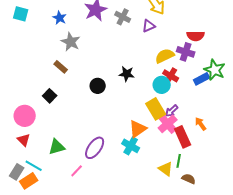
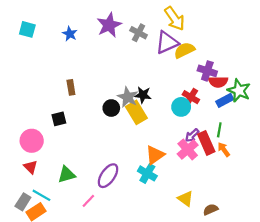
purple triangle: (149, 26) -> (167, 43), size x1.6
red semicircle: (196, 36) -> (218, 82), moved
gray star: (71, 42) -> (128, 97), moved
yellow semicircle: (165, 56) -> (184, 50), moved
brown rectangle: (61, 67) -> (71, 87), turned 40
black square: (50, 96) -> (59, 119), turned 32
yellow rectangle: (156, 109) -> (136, 112), moved
red rectangle: (183, 137) -> (206, 143), moved
green line: (179, 161) -> (219, 130), moved
brown semicircle: (189, 179) -> (211, 209), turned -48

